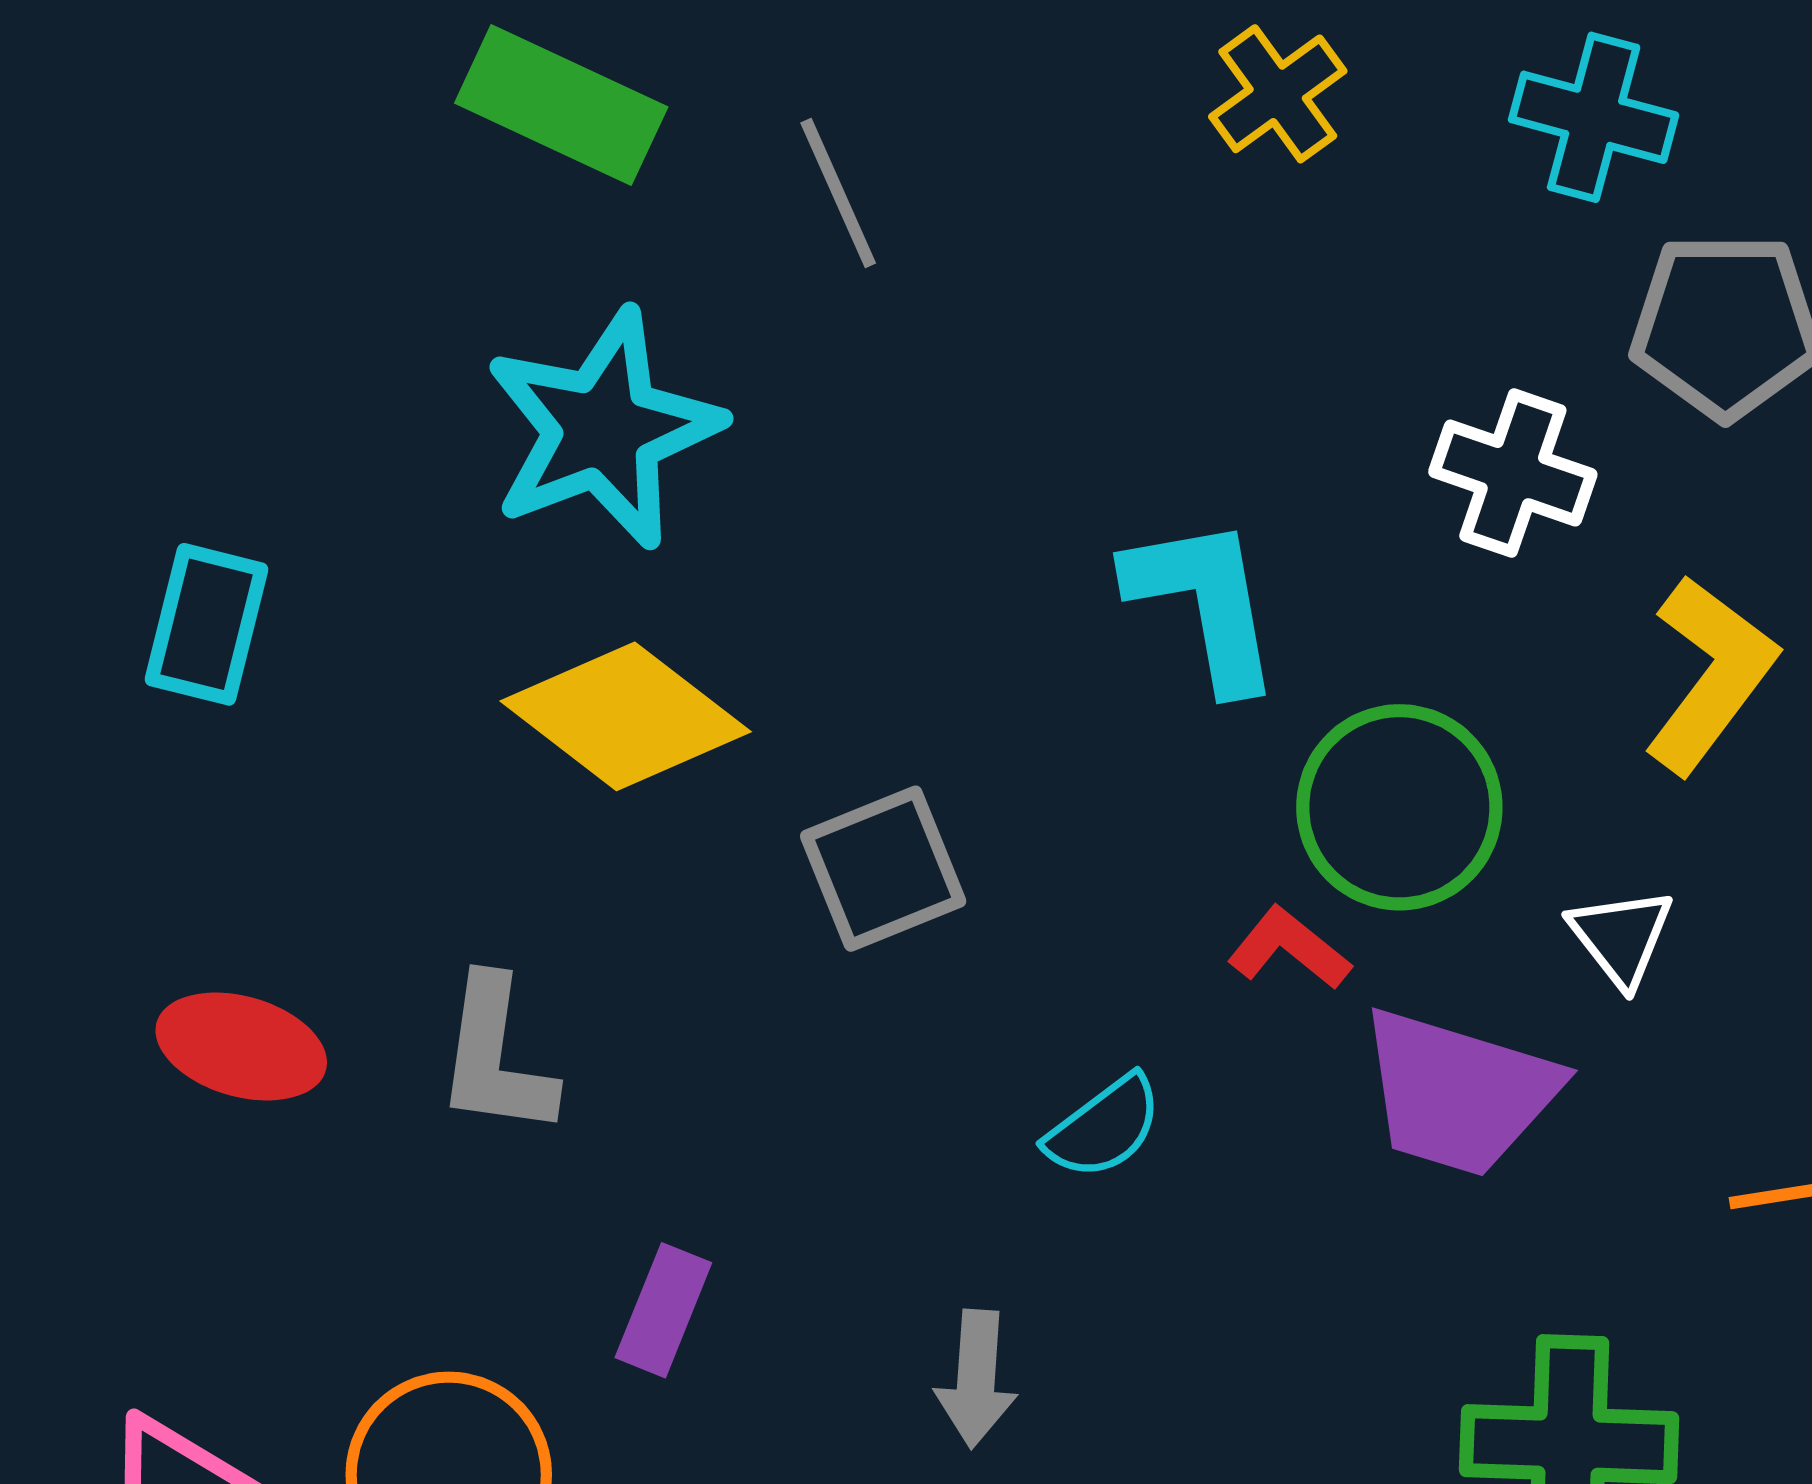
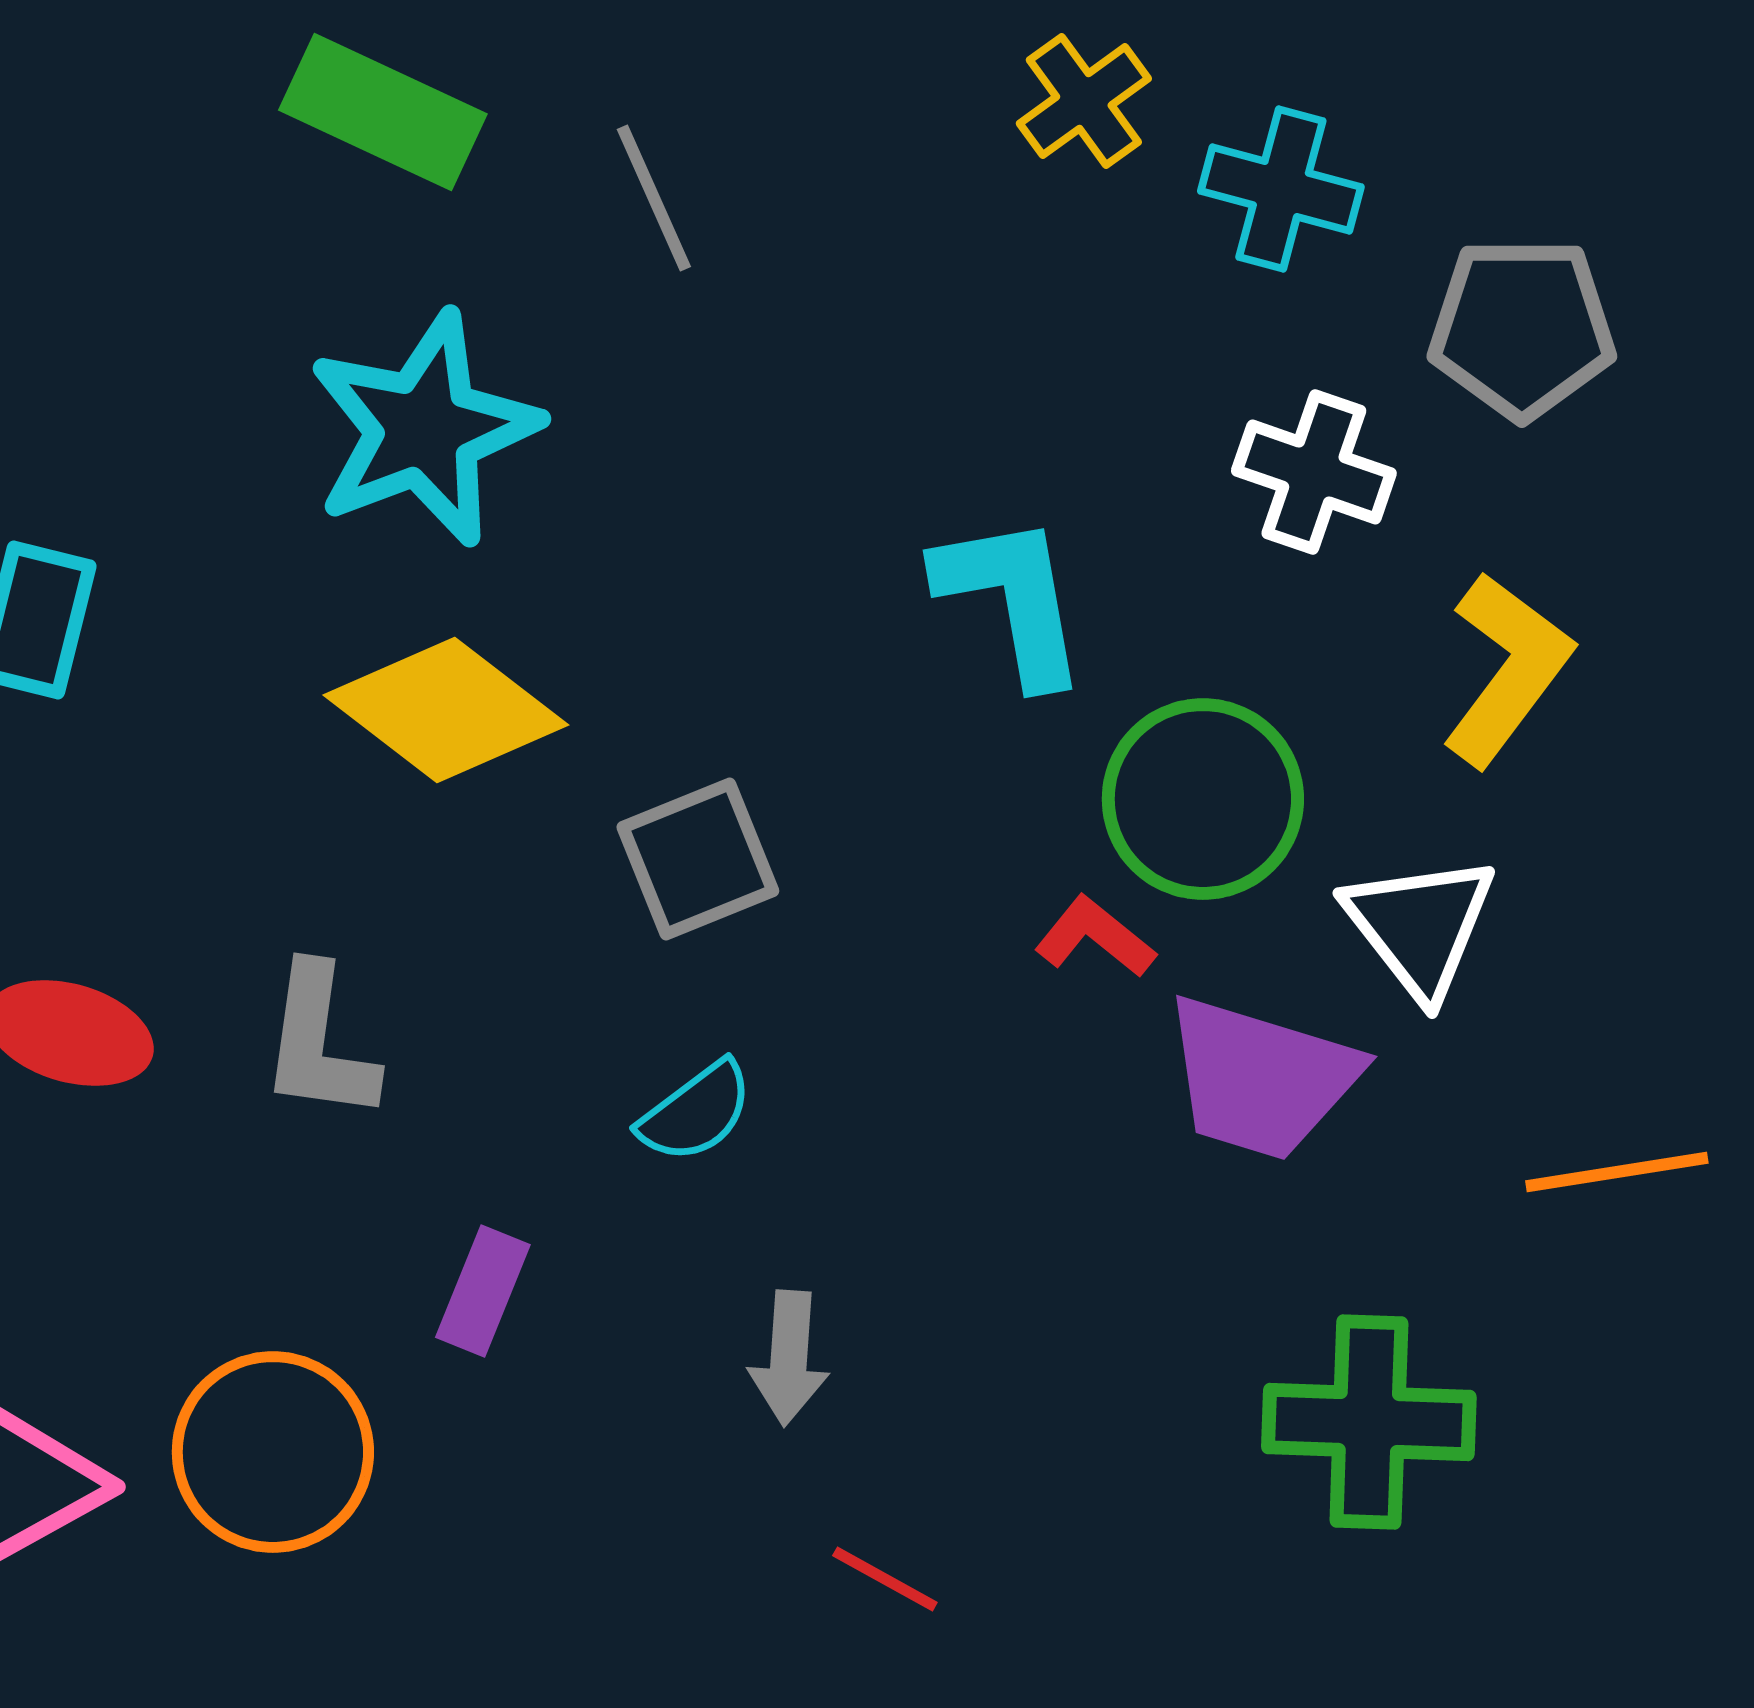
cyan cross: (1594, 117) -> (1281, 189), moved
white triangle: (1621, 937) -> (1420, 926), size x1.5
cyan semicircle: (1104, 1127) -> (696, 1112), moved

